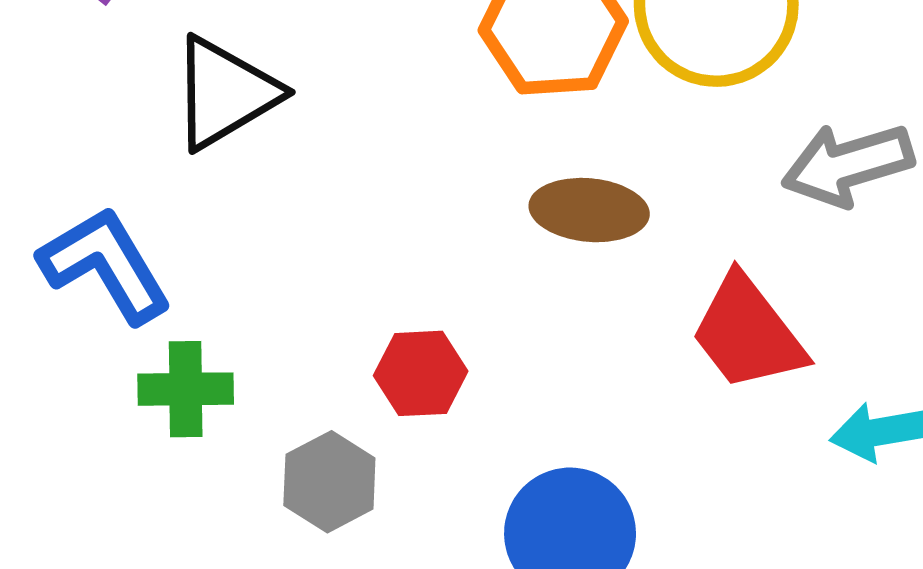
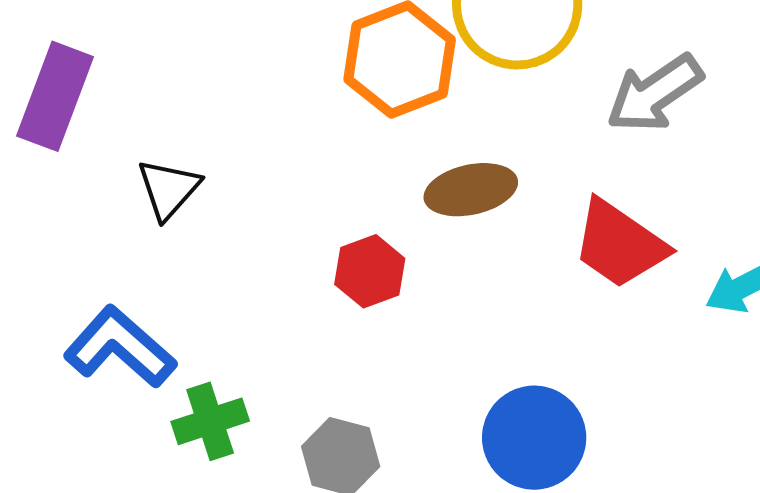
black triangle: (225, 93) -> (169, 189), size x0.7
red hexagon: (421, 373) -> (370, 271), moved

